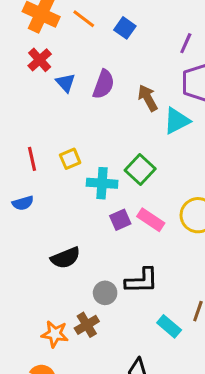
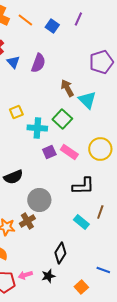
purple line: (186, 43) -> (78, 19), moved
brown arrow: (148, 98) -> (67, 88), moved
cyan triangle: (177, 121) -> (87, 100), moved, turned -48
black L-shape: (142, 281) -> (83, 186), moved
gray circle: (105, 293) -> (39, 200), size x1.5

